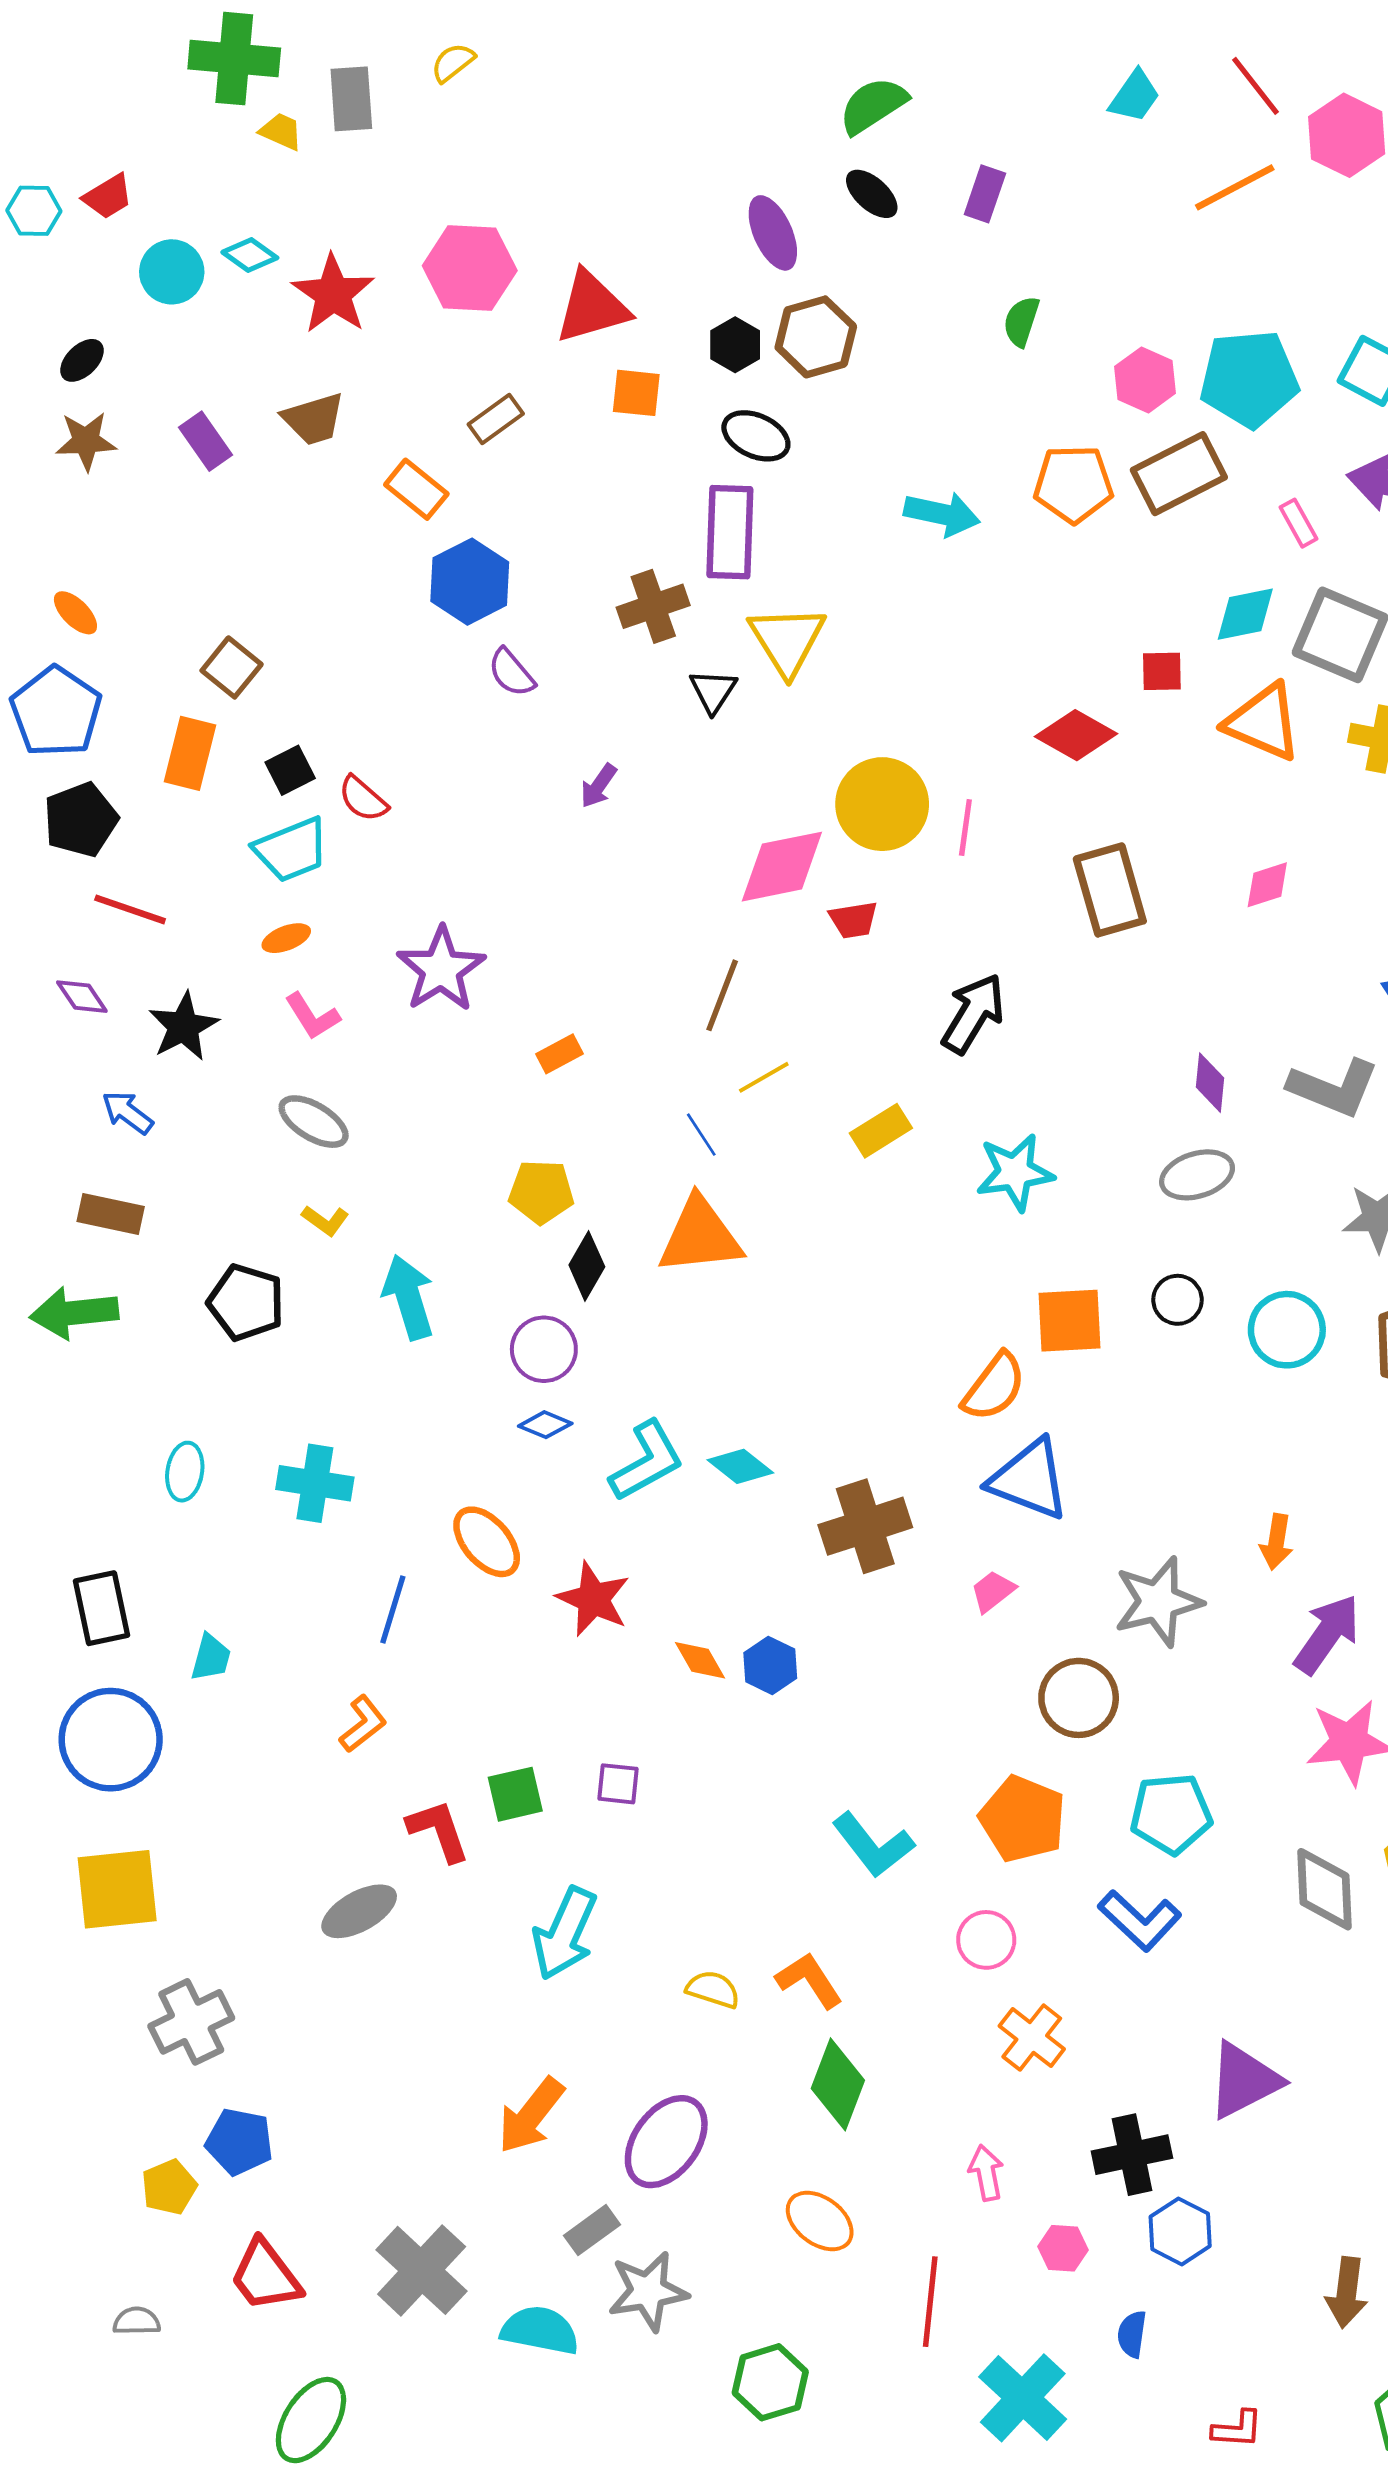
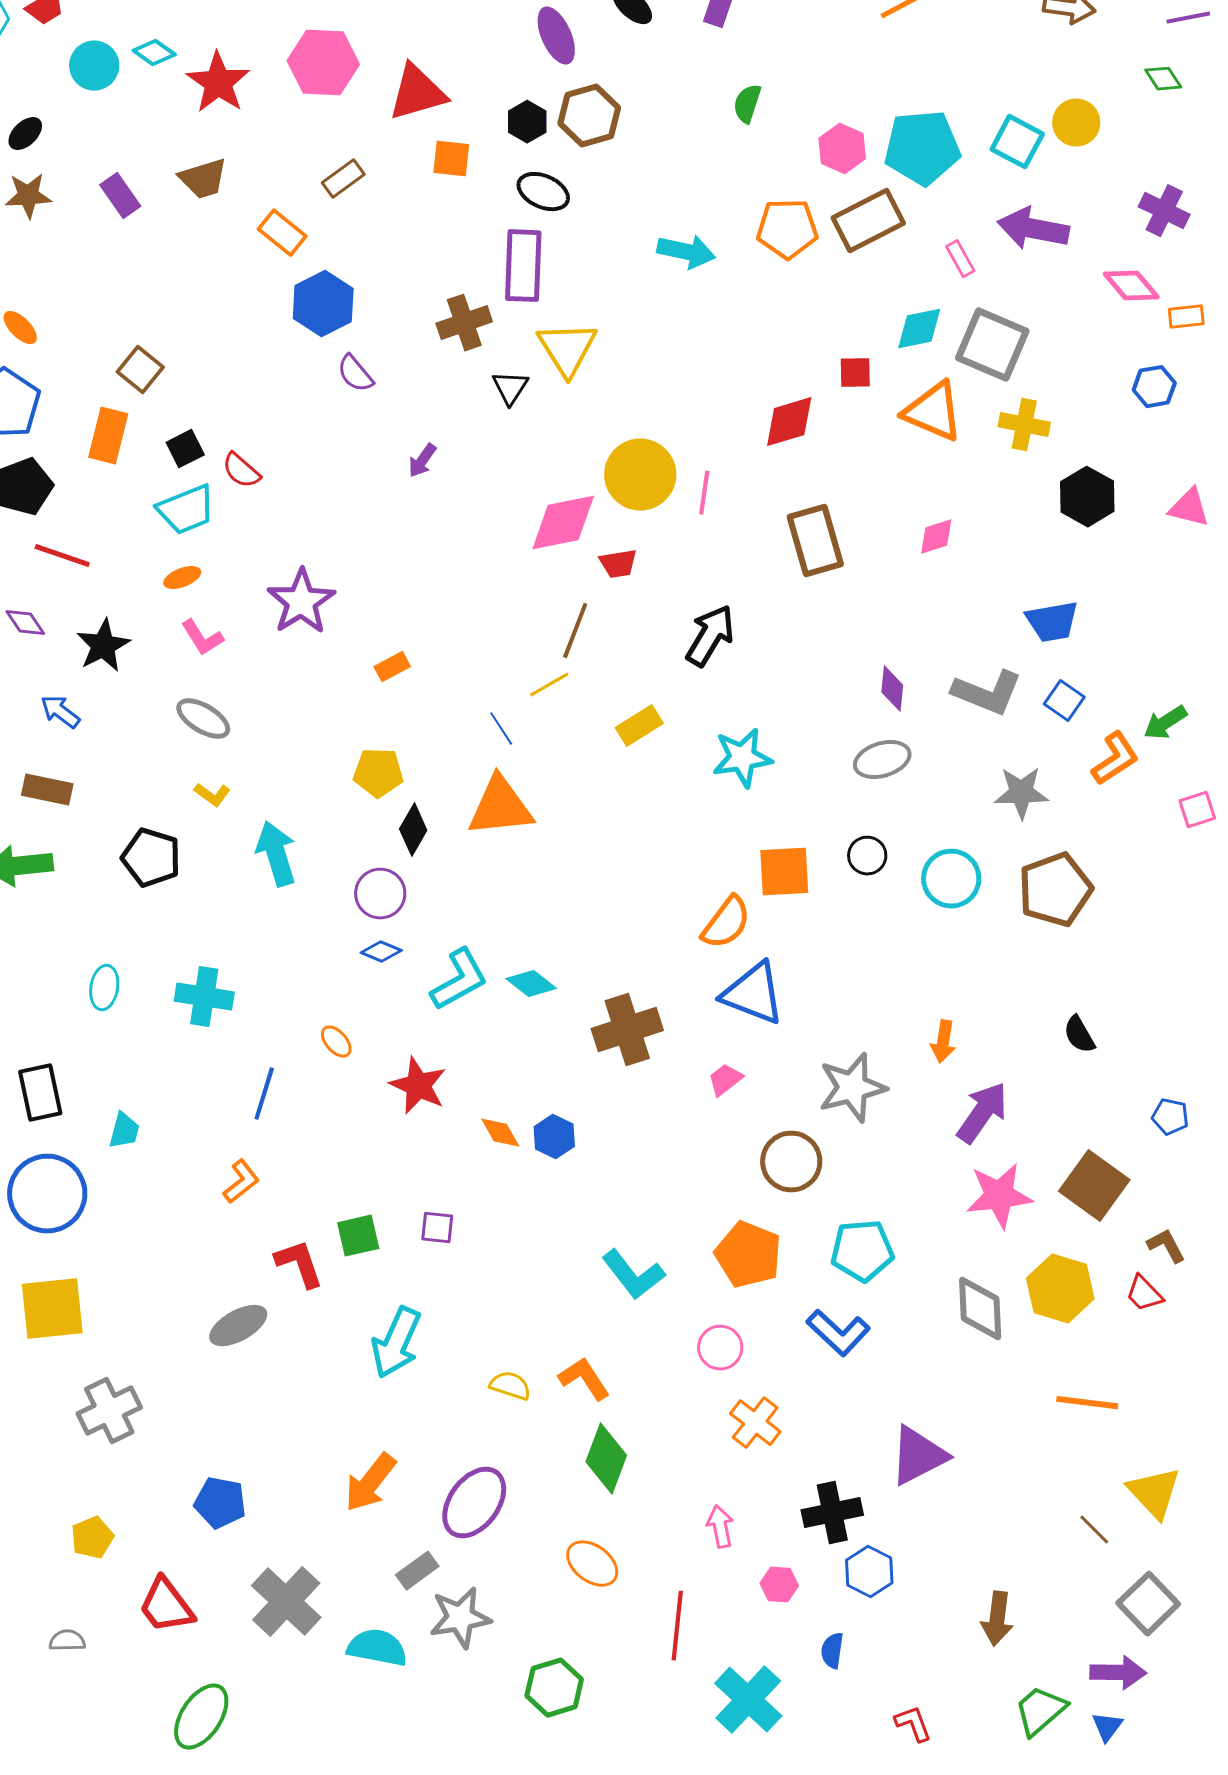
red diamond: (1076, 735) -> (789, 422), turned -46
brown line: (722, 995) -> (575, 631), moved
orange ellipse: (487, 1542) -> (336, 1042), size x0.6
blue pentagon: (239, 2142) -> (220, 1503), moved
red L-shape: (1237, 2429) -> (913, 1724), turned -114

